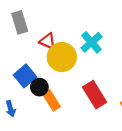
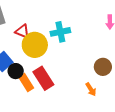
cyan cross: (91, 42) -> (60, 32), turned 30
red rectangle: (95, 95) -> (43, 78), moved

